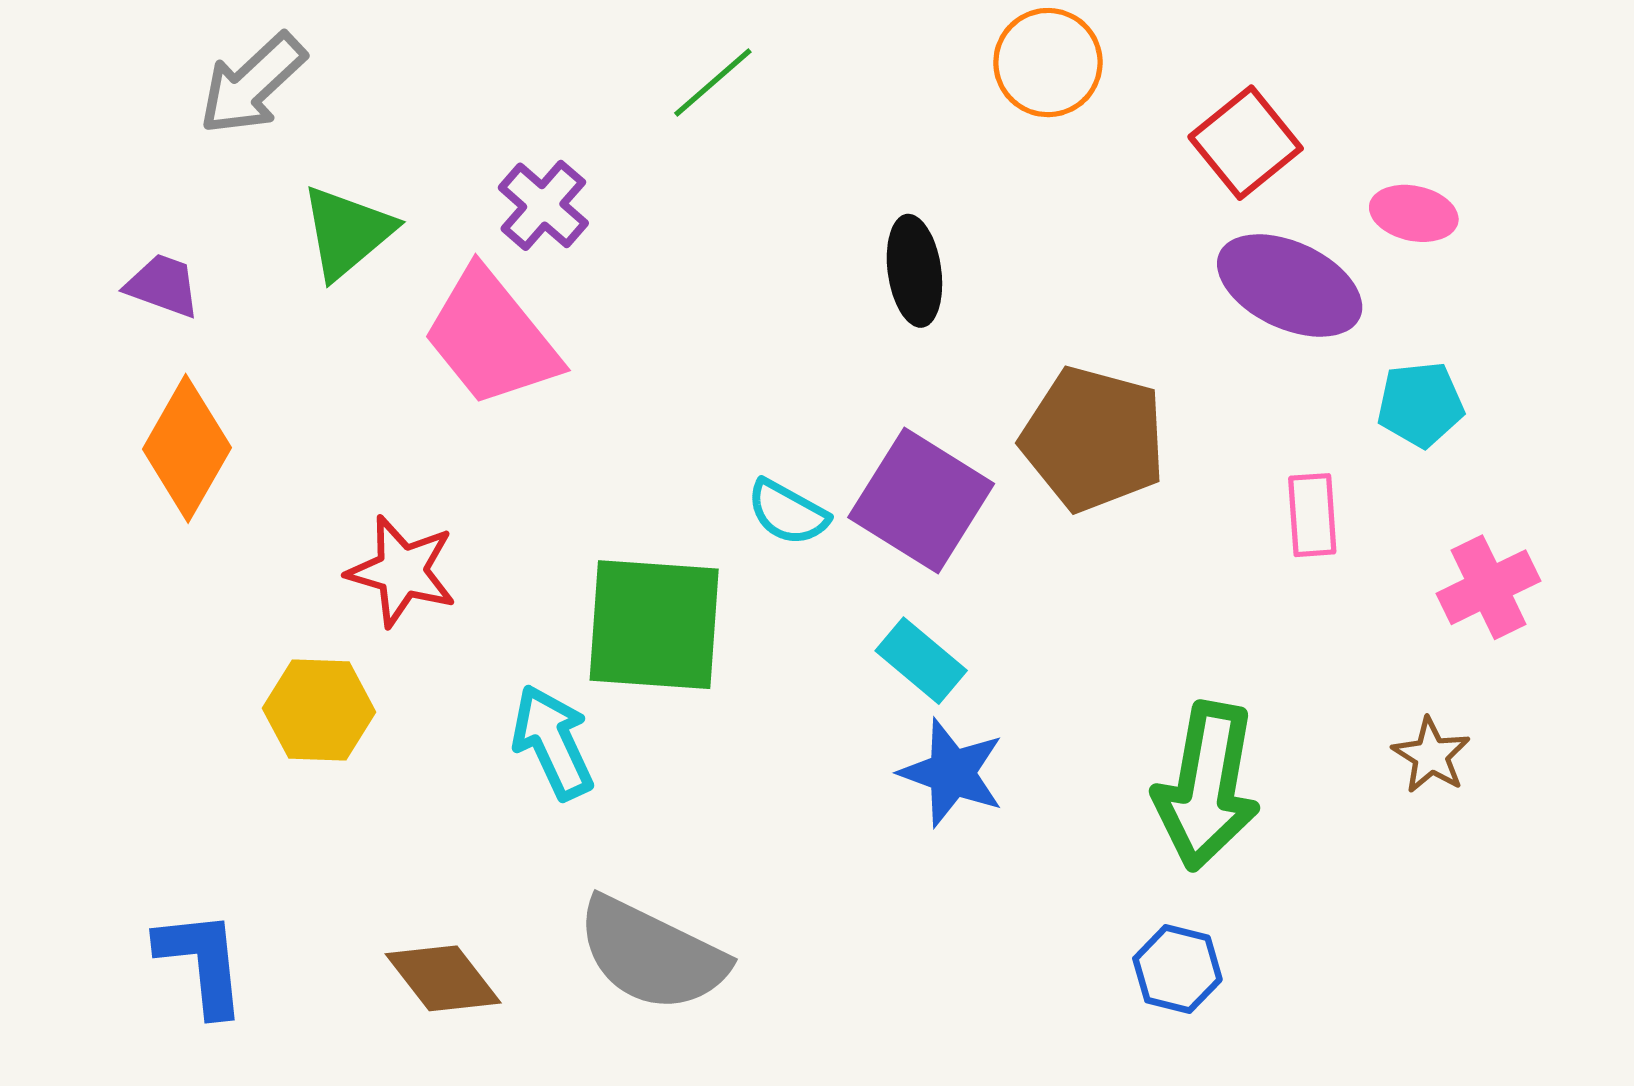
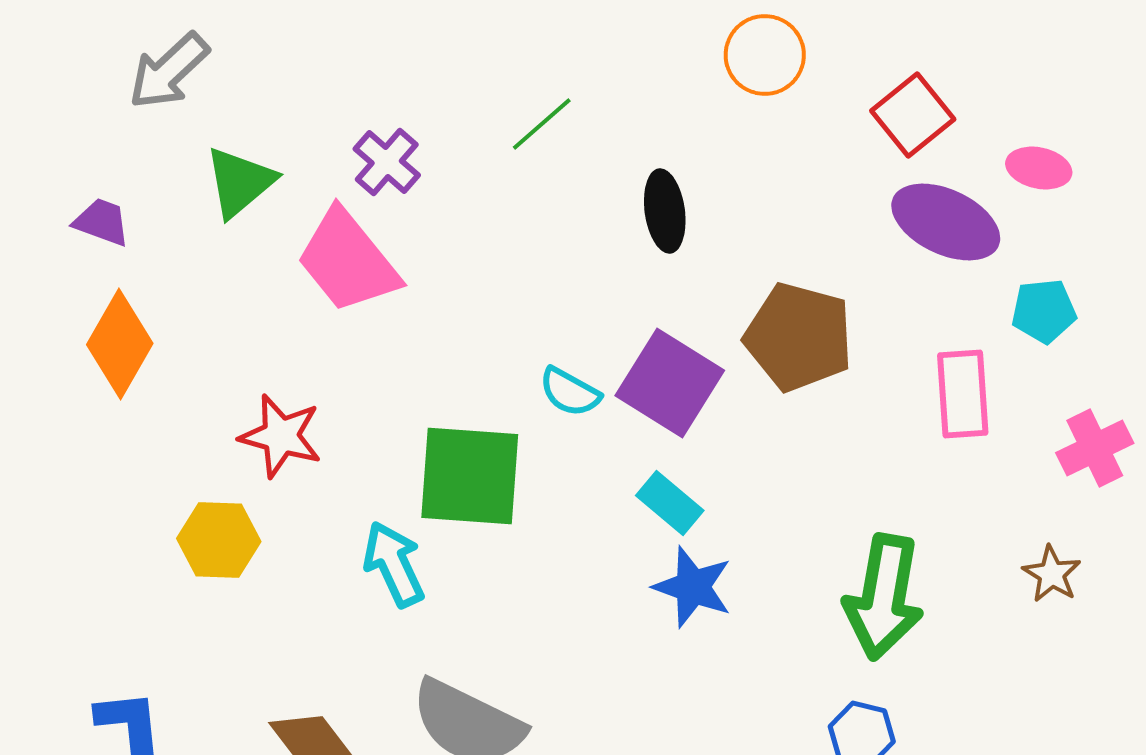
green line: (713, 83) -> (542, 124), moved
pink rectangle: (1312, 515) -> (963, 394), size x1.4

